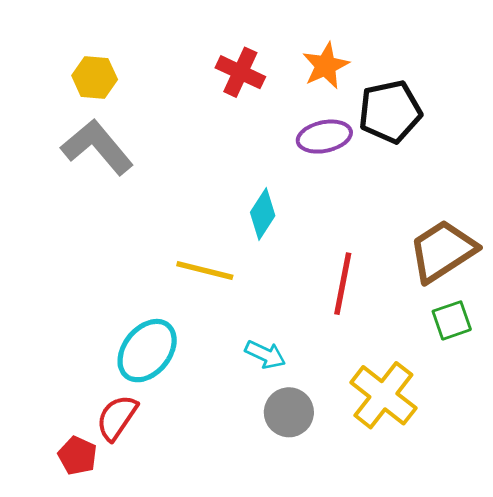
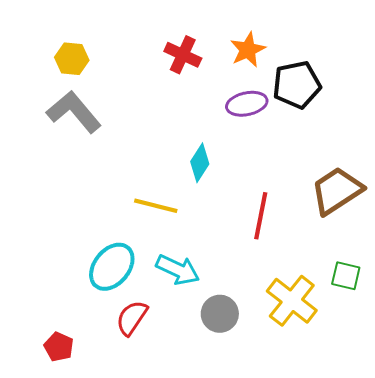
green square: (452, 320) -> (346, 276), moved, turned 32
cyan arrow: (265, 355) -> (178, 270), moved, size x1.4
red semicircle: (117, 418) -> (132, 318), moved

